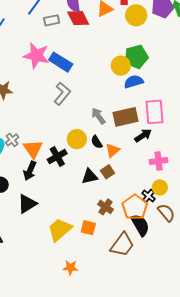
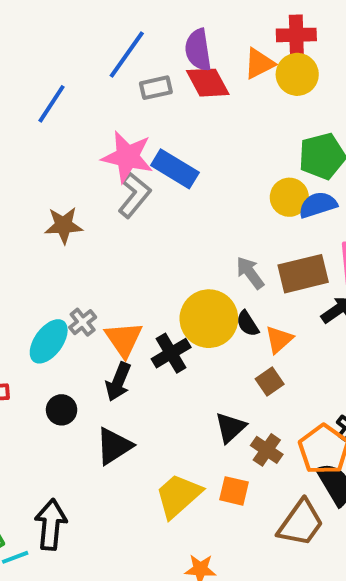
yellow circle: (136, 15) -> (297, 74), moved
yellow circle: (121, 66) -> (289, 197), moved
gray L-shape: (62, 94) -> (134, 195), moved
yellow circle: (77, 139) -> (209, 319), size x1.5
black triangle: (90, 176) -> (230, 428), moved, turned -30

